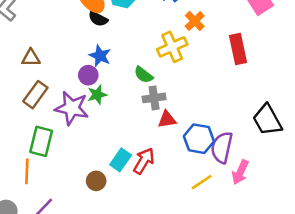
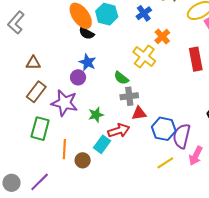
yellow cross: (172, 47) -> (144, 56), turned -30
green star: (97, 95) -> (96, 115), moved
red arrow: (144, 161) -> (119, 130), moved, turned 40
orange line: (27, 171) -> (64, 149), moved

